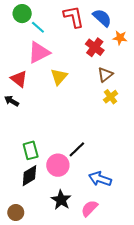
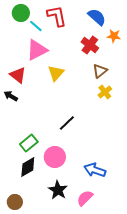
red L-shape: (74, 17) -> (57, 16), moved
black line: (77, 149) -> (67, 123), moved
green rectangle: (31, 150) -> (29, 143), turned 66

